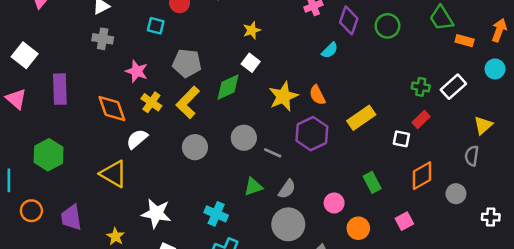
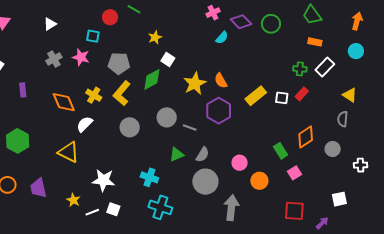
purple diamond: (349, 20) -> (241, 22), turned -60
yellow star: (252, 30) -> (155, 37), moved
gray cross: (103, 39) -> (54, 59), moved, turned -35
orange rectangle: (465, 41) -> (315, 42), moved
cyan semicircle: (330, 50) -> (222, 38), moved
pink star: (137, 71) -> (81, 57), moved
purple rectangle: (60, 89) -> (23, 90), size x0.6
yellow triangle: (483, 125) -> (350, 95), turned -42
white square: (401, 139) -> (282, 98), moved
green rectangle: (372, 182) -> (281, 151), moved

